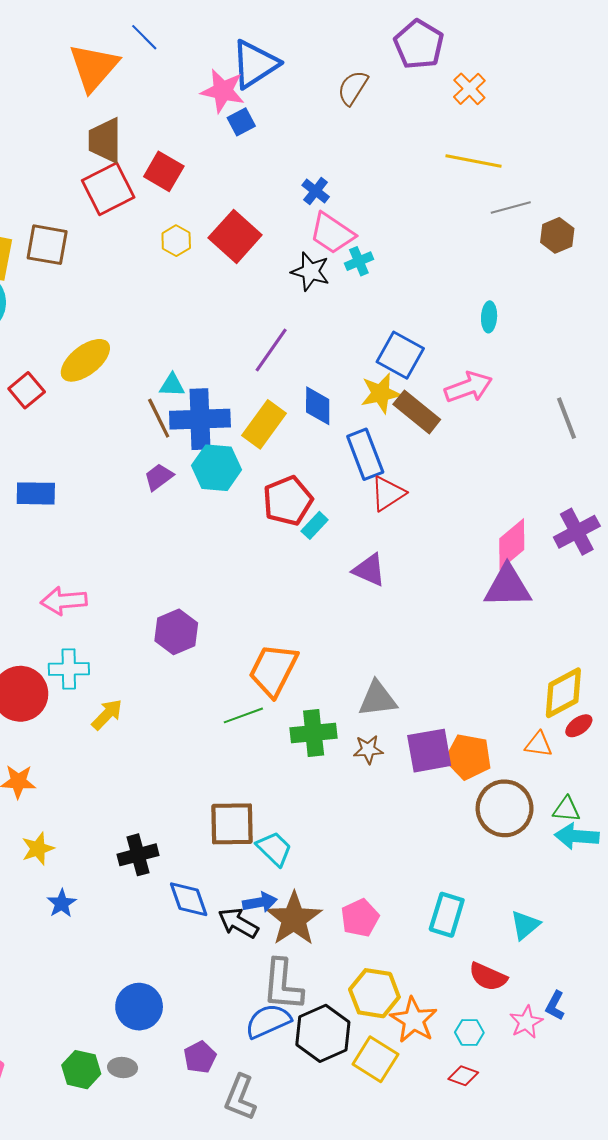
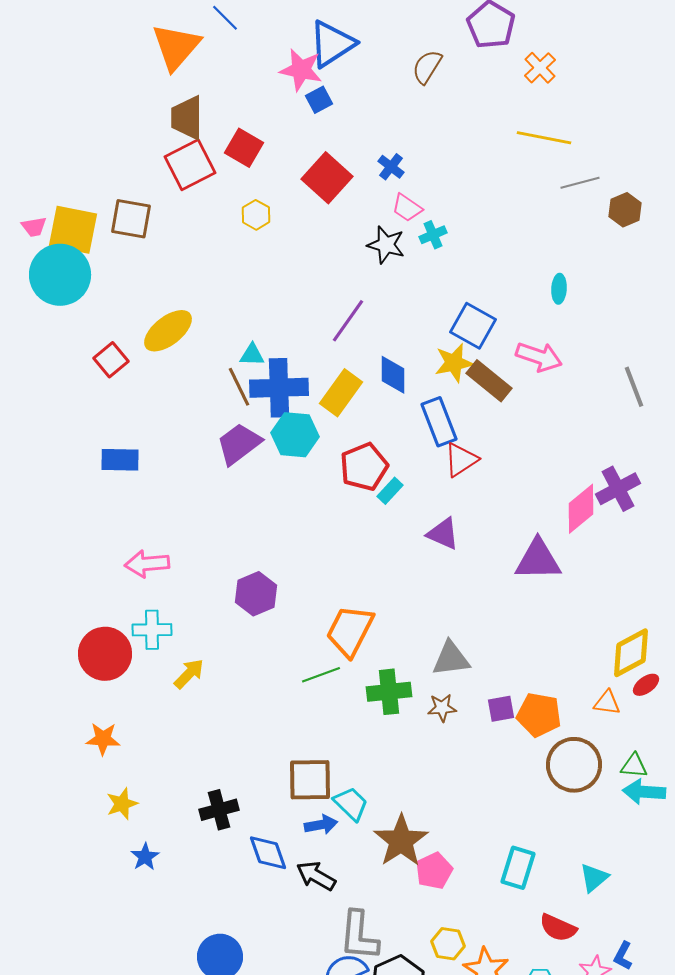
pink trapezoid: (332, 233) -> (407, 208), size x0.7
red square: (235, 236) -> (327, 178), moved
pink arrow: (468, 387) -> (539, 357), turned 39
purple trapezoid: (159, 477) -> (239, 444), size x1.6
purple cross: (577, 532) -> (618, 489), moved
purple triangle: (508, 586) -> (538, 560), moved
purple square: (429, 751) -> (501, 709), size x0.6
blue arrow: (260, 902) -> (321, 825), moved
brown star: (294, 919) -> (401, 841), moved
yellow hexagon: (374, 993) -> (448, 944), size x0.7

